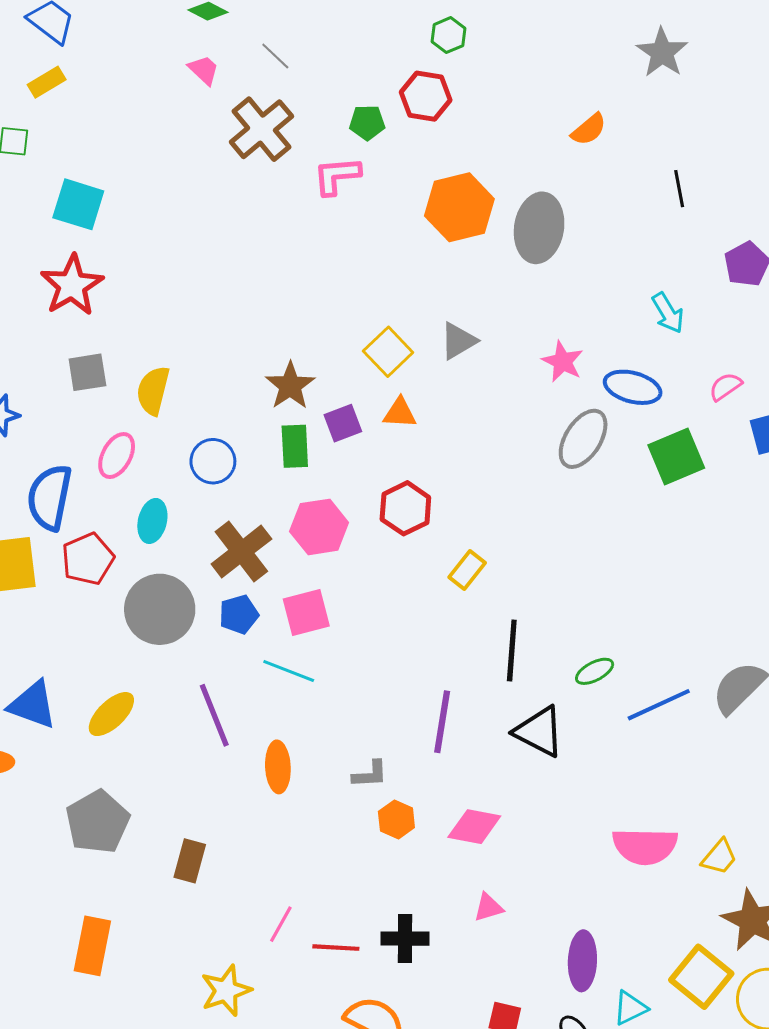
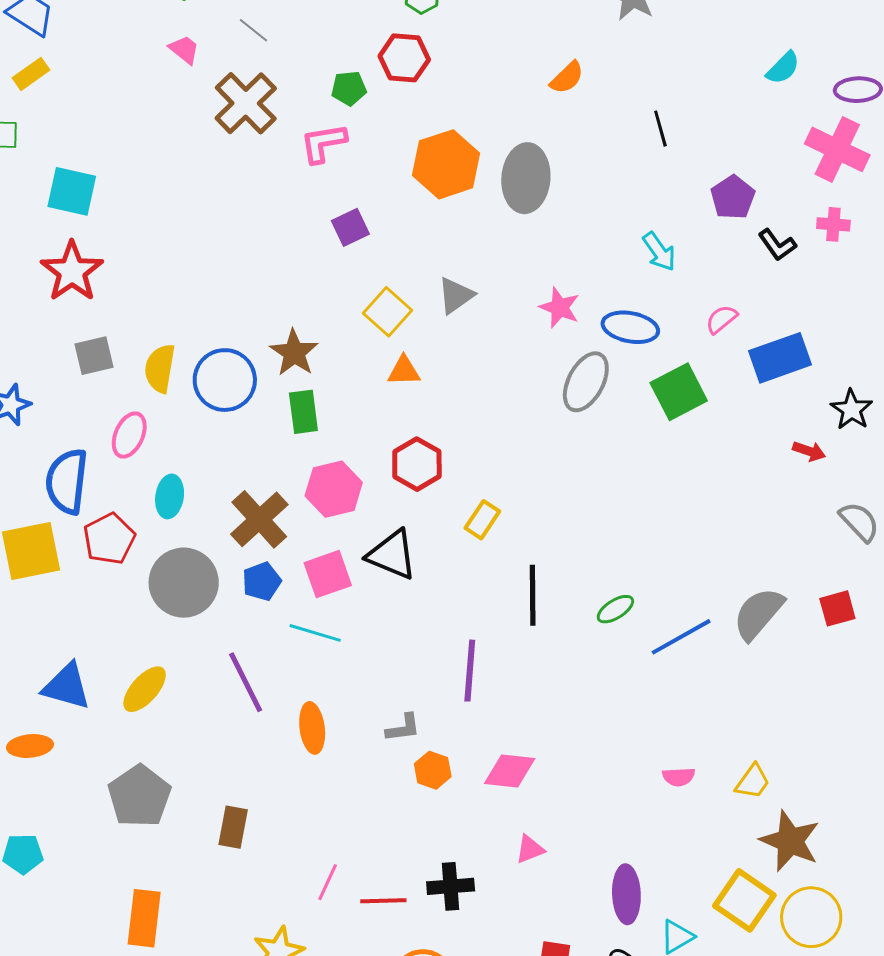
purple square: (343, 423) -> (350, 227), moved
blue circle: (213, 461) -> (225, 380), moved, size x1.4
black triangle: (539, 732) -> (392, 555), moved
pink semicircle: (645, 846) -> (679, 777), size x0.5

